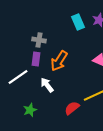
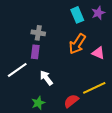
orange arrow: (59, 61) -> (77, 44), moved
green star: (30, 110) -> (38, 103), moved

